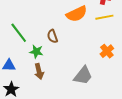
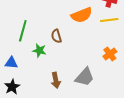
green line: (19, 33) -> (23, 31), turned 50
brown arrow: (39, 71) -> (56, 80), moved

